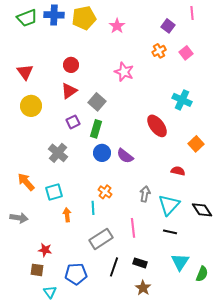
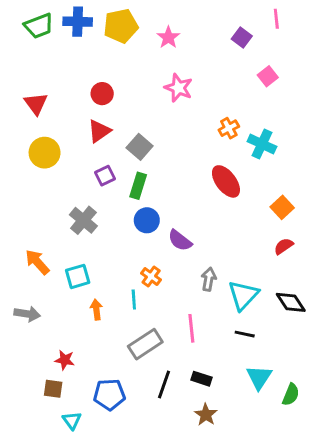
orange cross: (159, 51) -> (229, 128), moved
pink star: (124, 72) -> (178, 88), moved
purple semicircle: (125, 156) -> (180, 240), moved
red semicircle: (178, 171) -> (284, 246), moved, turned -48

